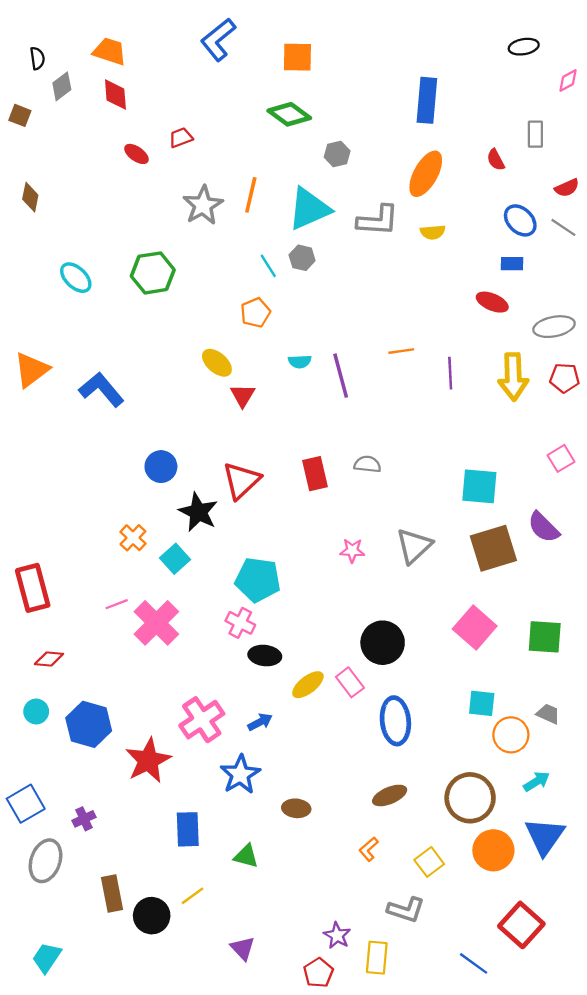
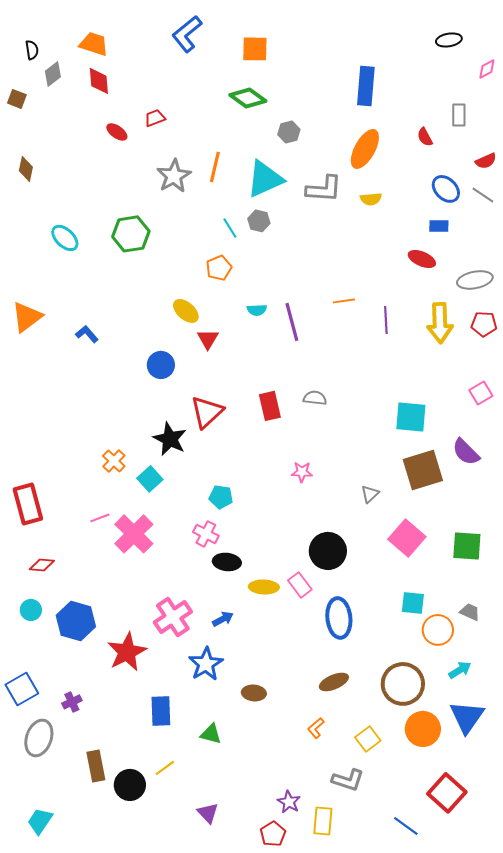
blue L-shape: (101, 390) -> (87, 334), size x0.6
blue circle: (161, 467) -> (161, 365), moved
gray triangle: (414, 546) -> (370, 494), moved, size x0.6
cyan pentagon: (258, 580) -> (221, 497), size x0.6
yellow ellipse: (308, 685) -> (264, 587), turned 40

